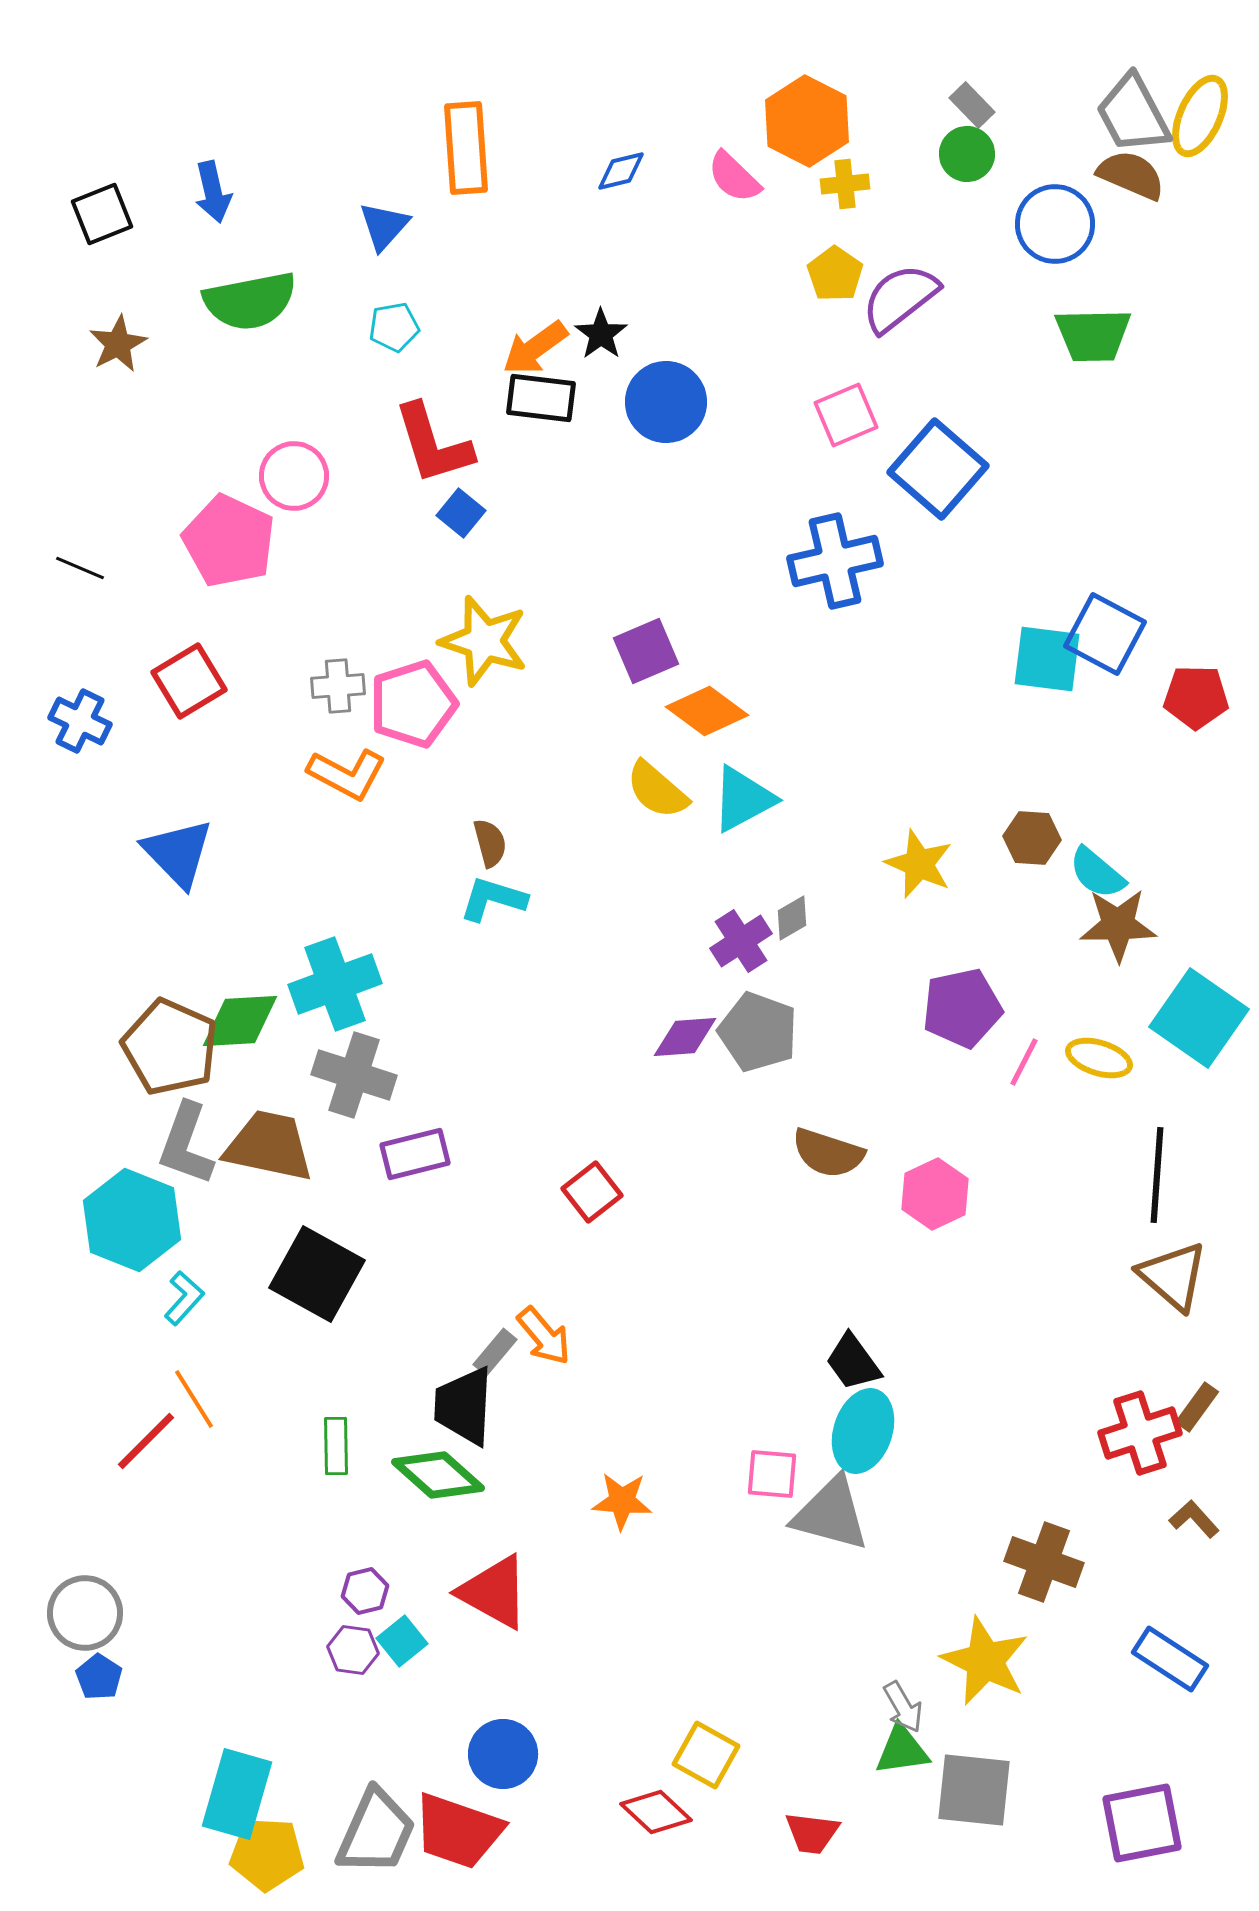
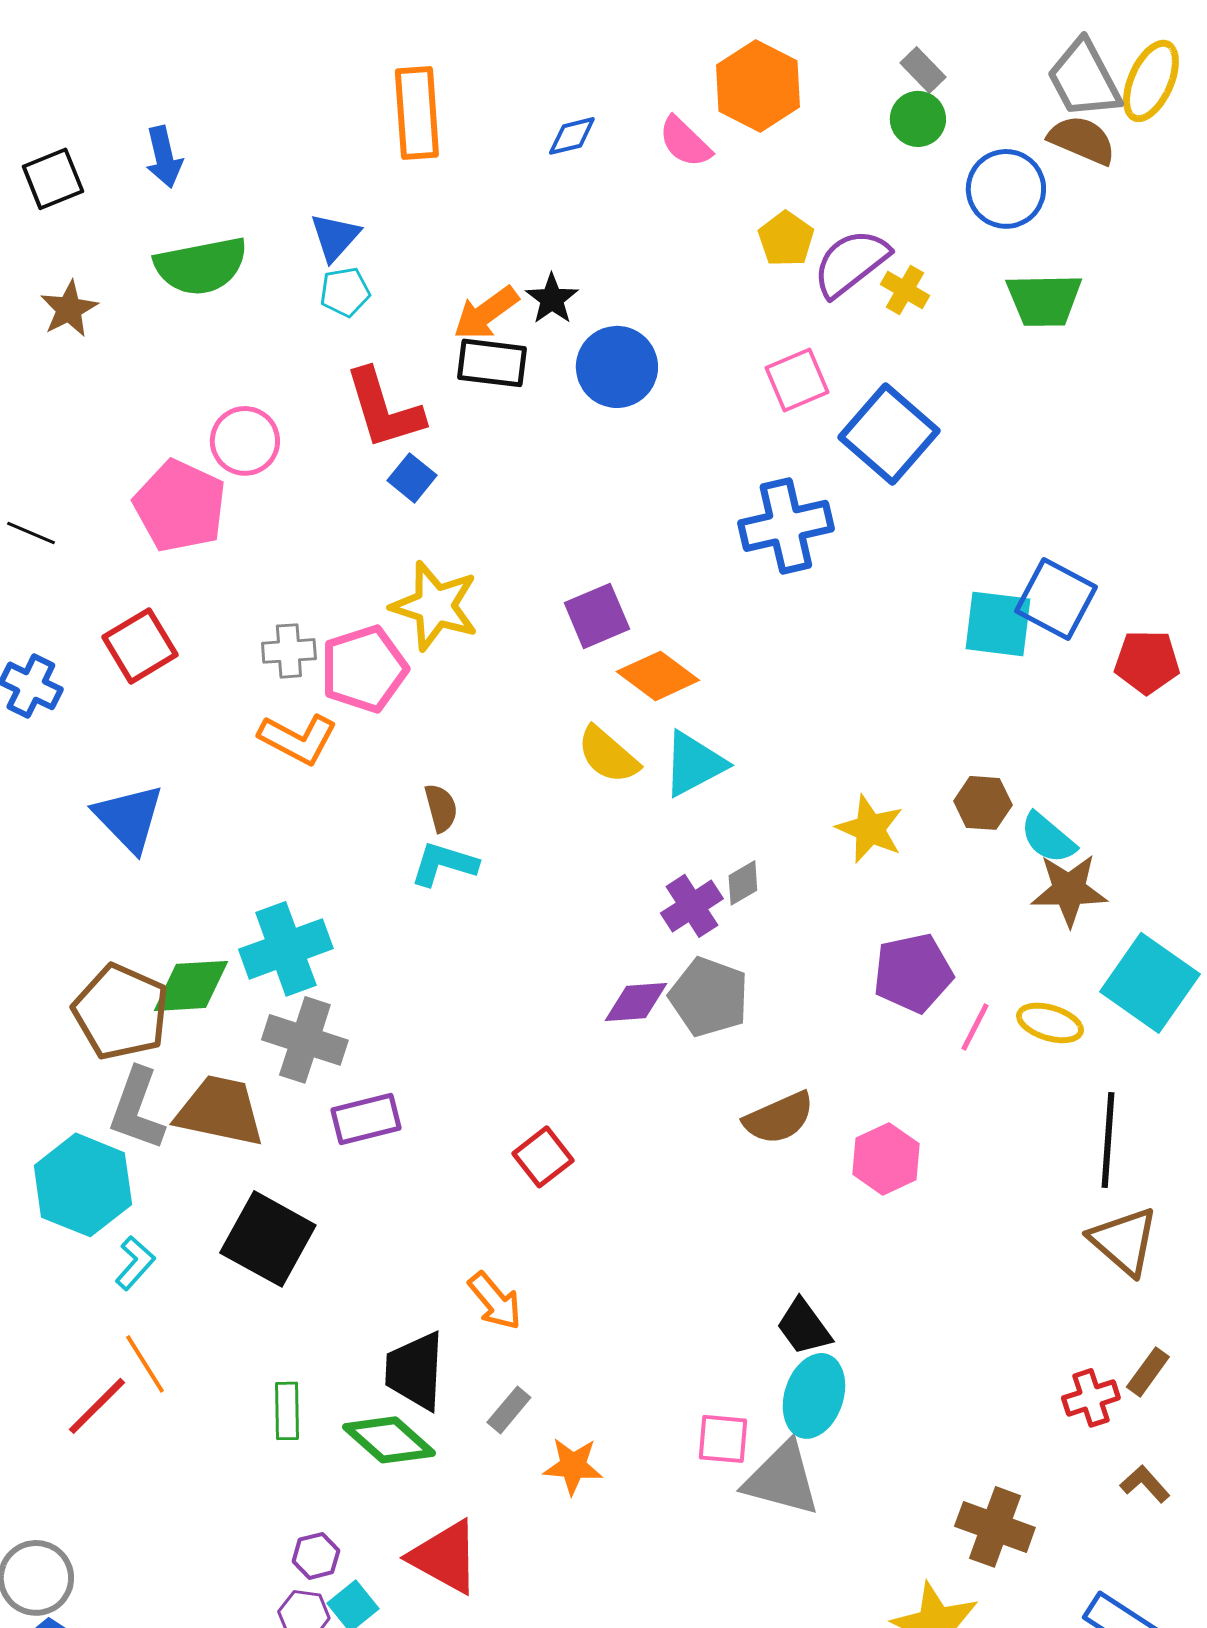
yellow cross: (845, 184) -> (905, 290), moved, turned 36
blue triangle: (384, 226) -> (335, 237), moved
brown semicircle: (828, 1153) -> (779, 1118), turned -42
gray rectangle: (495, 1352) -> (509, 1410), moved
red cross: (1140, 1433) -> (1091, 1398), size x0.7

